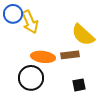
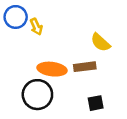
yellow arrow: (30, 22) -> (36, 27), size x0.6
yellow semicircle: (83, 35) -> (100, 42), size x0.7

